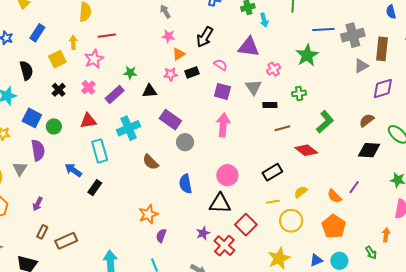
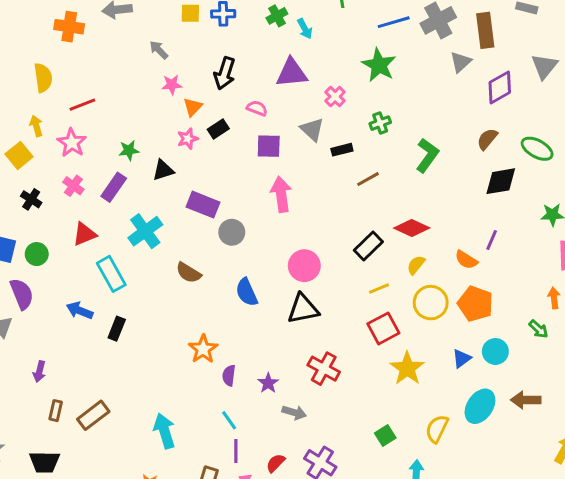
red diamond: (306, 150) -> (412, 228), moved
yellow circle: (291, 221) -> (431, 303), moved
red square: (246, 225) -> (383, 328), moved, turned 30
purple star: (203, 233) -> (268, 383), moved

